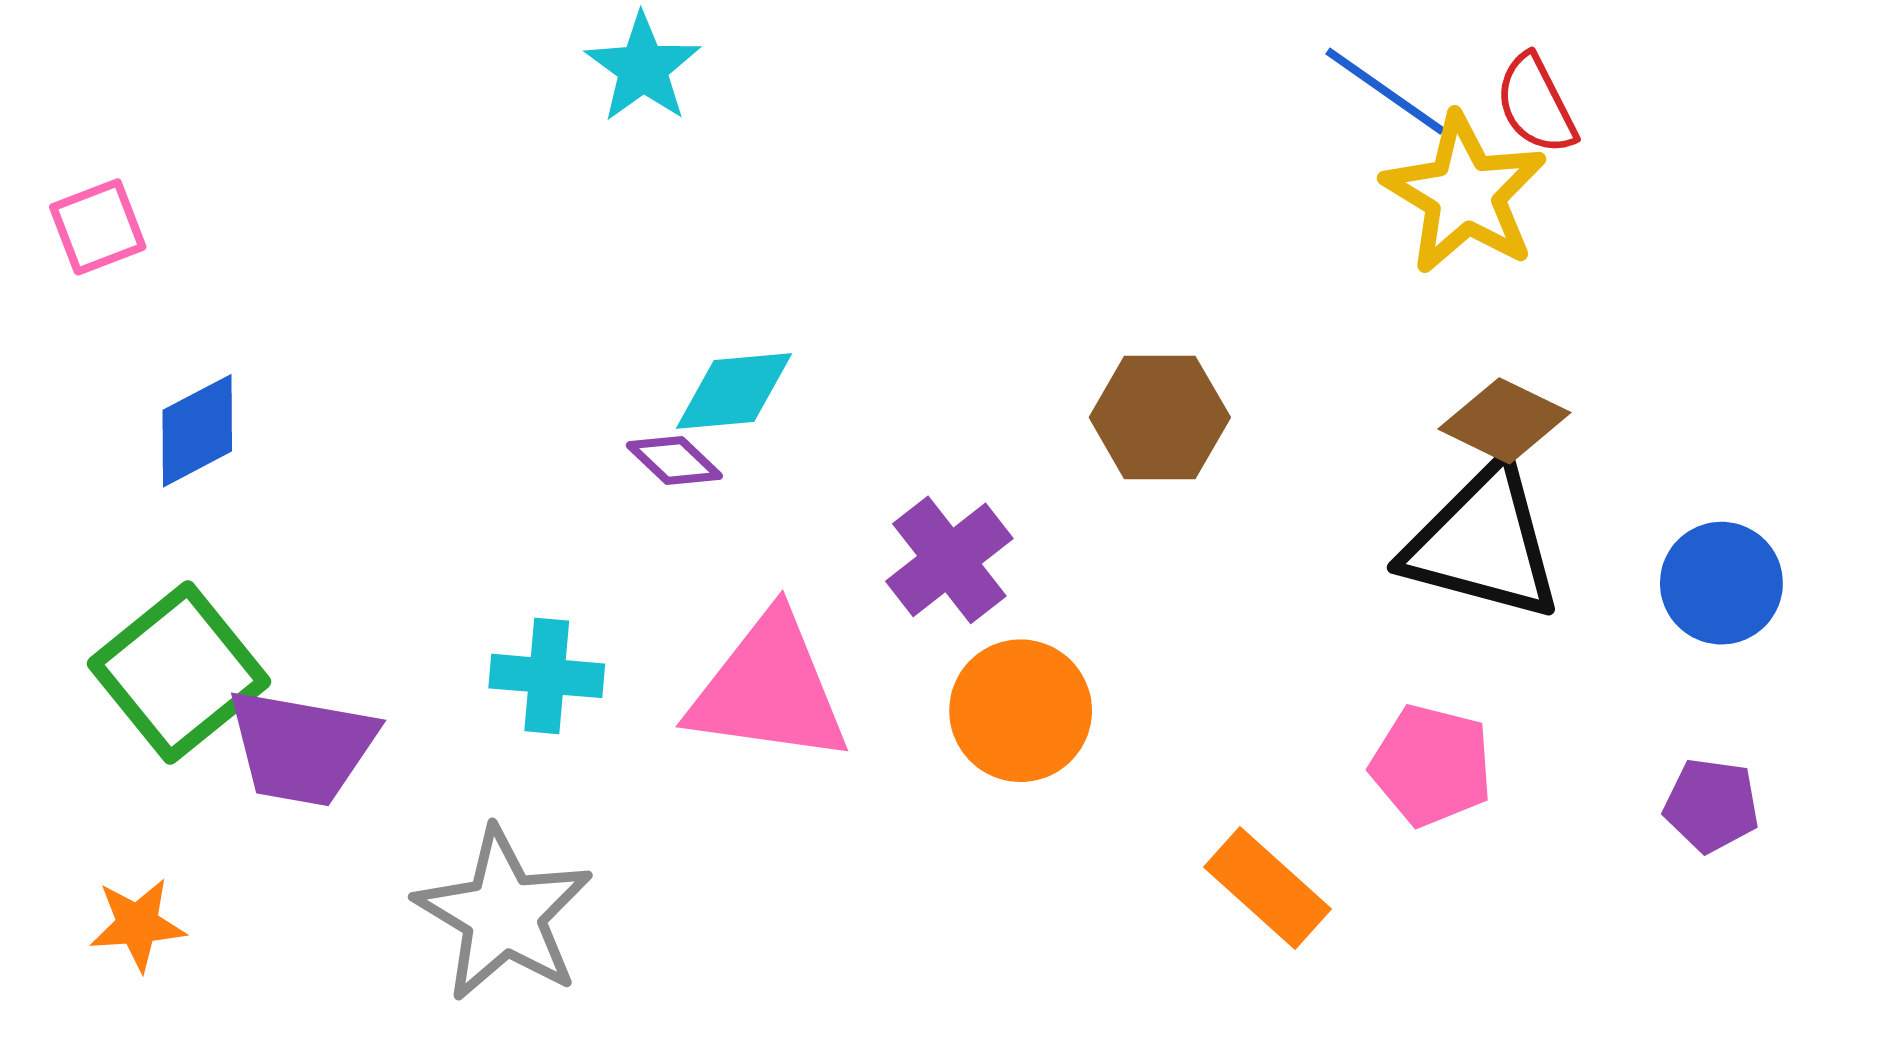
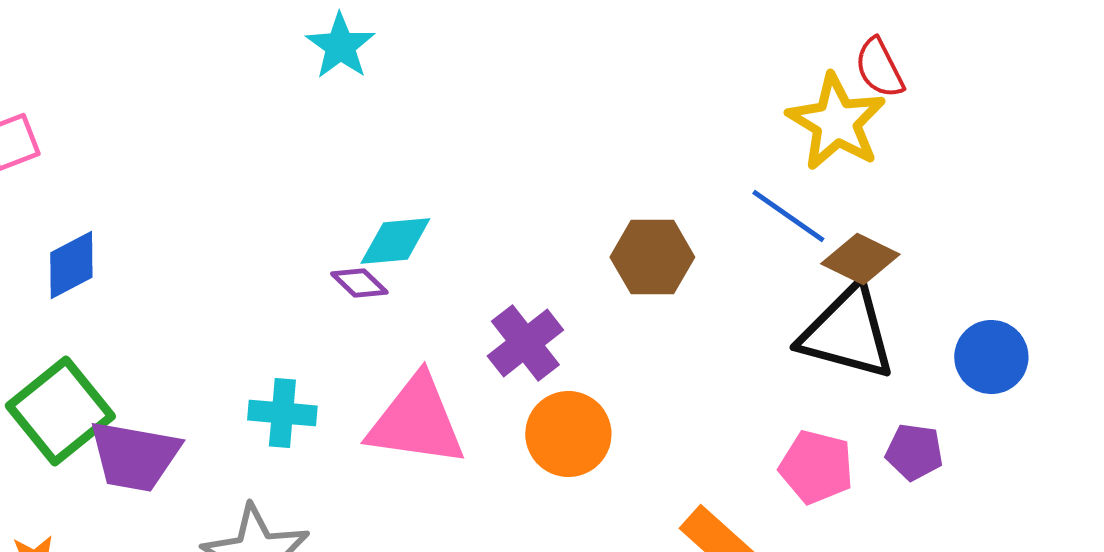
blue line: (1385, 91) -> (788, 216), moved
purple pentagon: (1711, 805) -> (914, 452), moved

